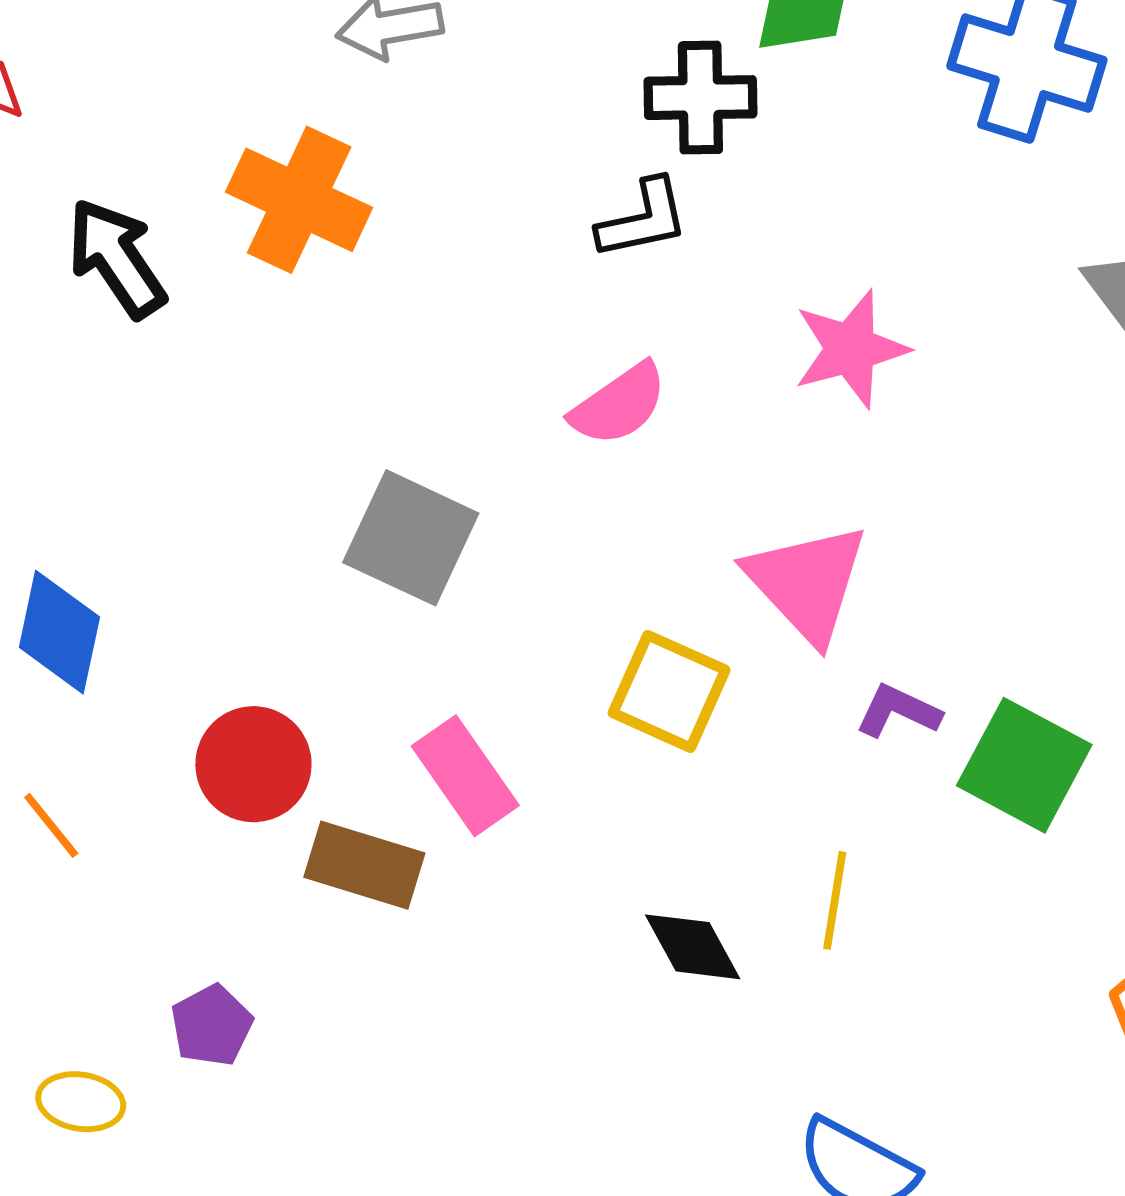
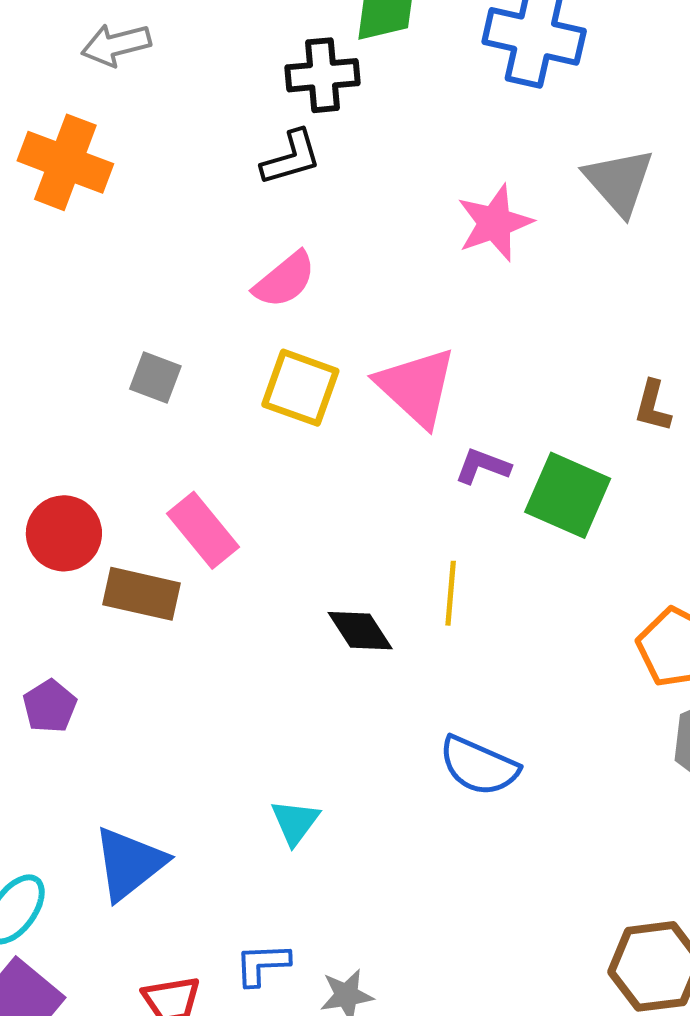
pink star: (851, 349) -> (495, 223), moved
gray square: (411, 538) -> (155, 378), size x0.6
yellow square: (669, 691) -> (300, 388), moved

